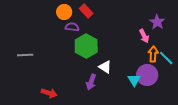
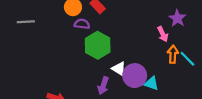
gray line: (25, 55) -> (26, 22), moved
purple circle: (147, 75) -> (135, 76), moved
cyan triangle: (134, 80) -> (151, 83), turned -40

